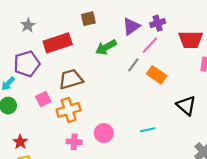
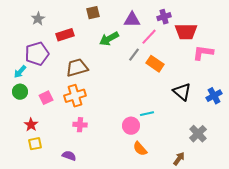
purple cross: (158, 23) -> (164, 17), moved
purple triangle: (131, 26) -> (132, 20), turned 36
red rectangle: (58, 43) -> (65, 35), size x0.7
pink square: (43, 99) -> (46, 98), moved
pink circle: (104, 133) -> (131, 126), moved

